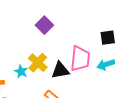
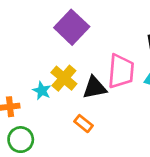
purple square: (44, 25) -> (72, 27), size x1.4

